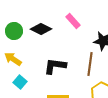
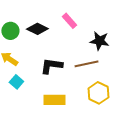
brown line: (90, 64) -> (86, 64), turned 70

